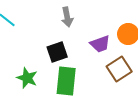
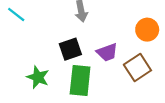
purple trapezoid: (100, 44) -> (107, 52), moved

